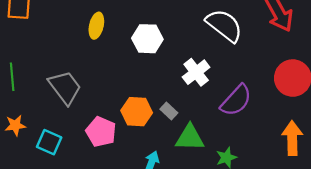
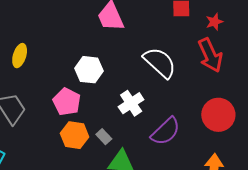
yellow ellipse: (96, 26) -> (20, 56), moved
pink pentagon: (101, 132) -> (67, 102), moved

